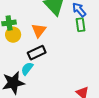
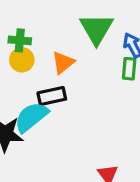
cyan semicircle: (27, 69) -> (31, 117), size x1.6

